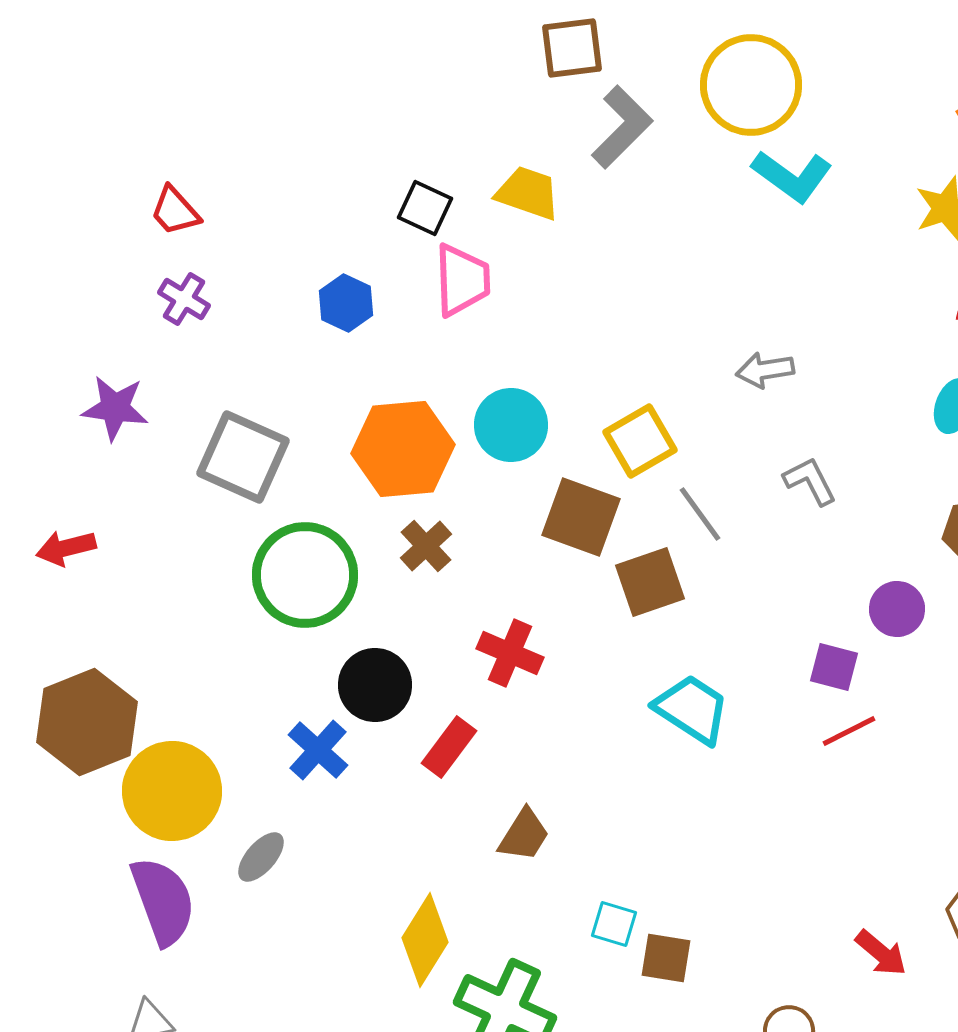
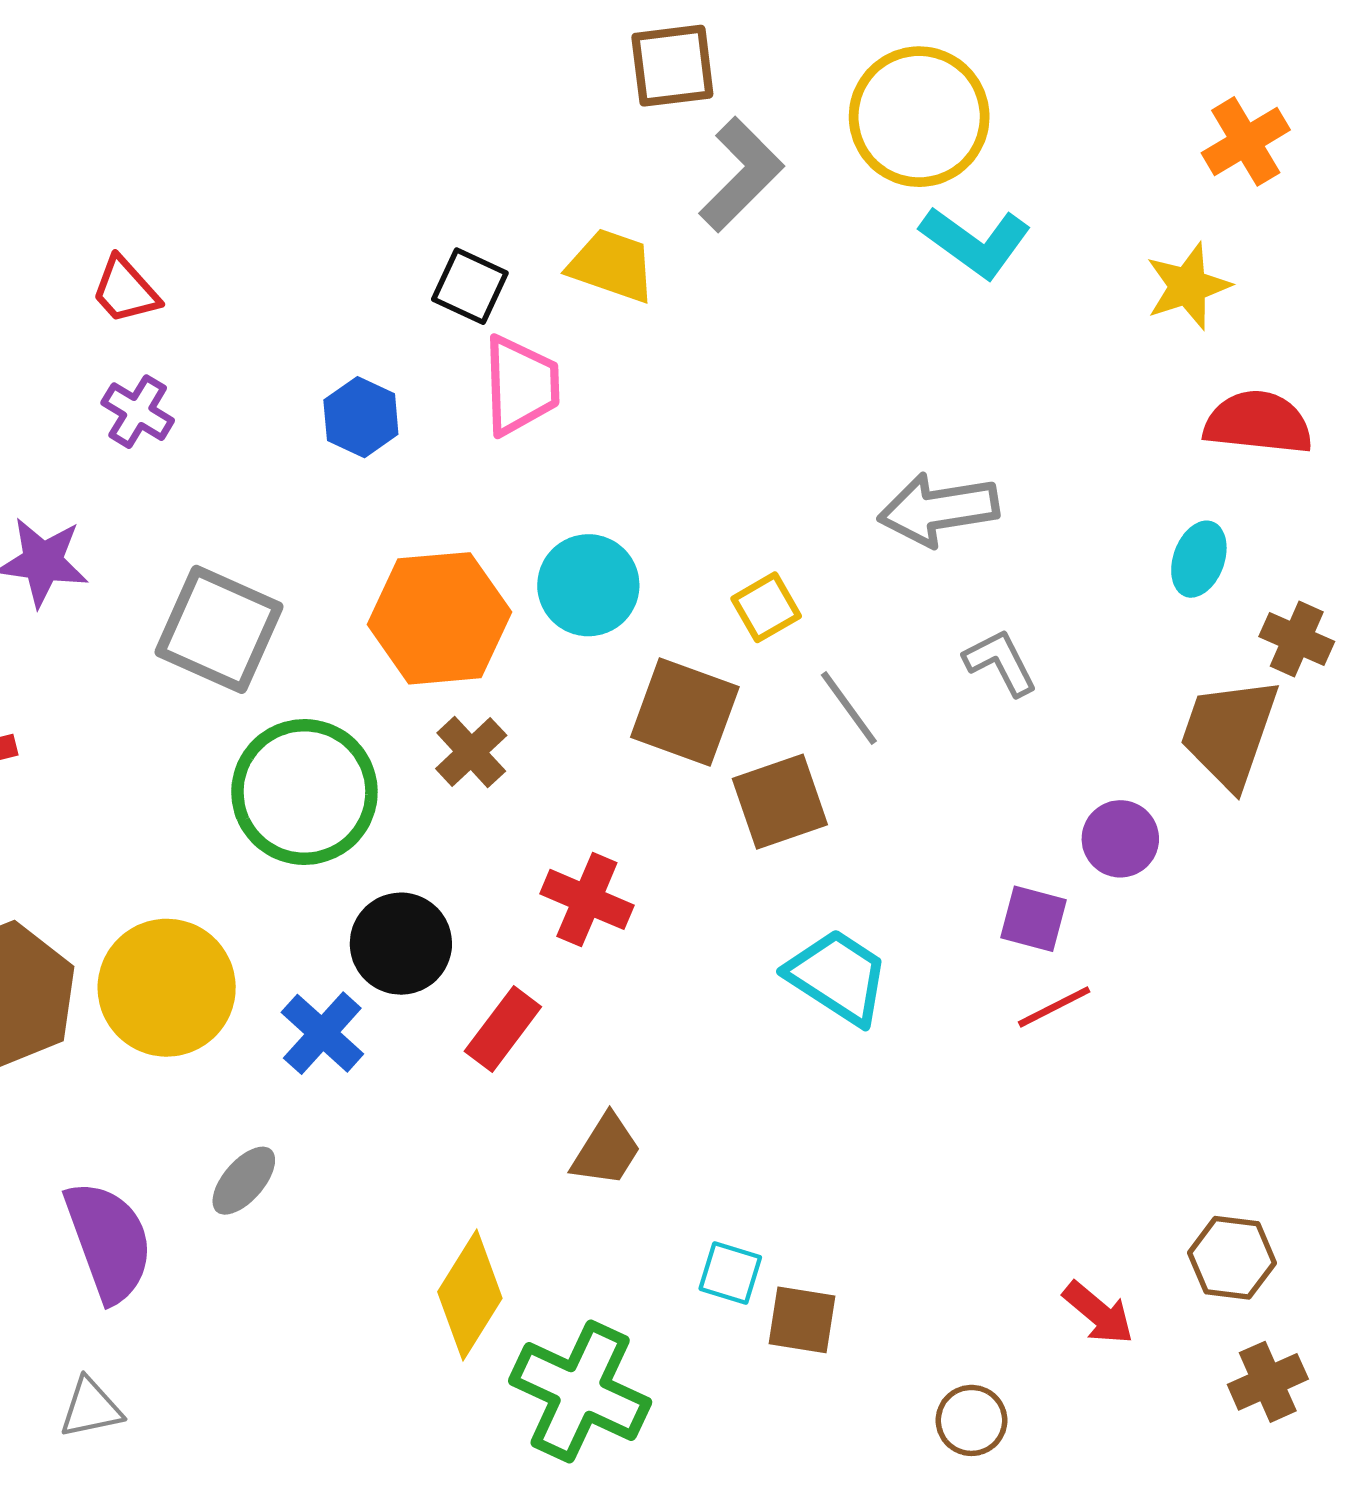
gray arrow: (765, 370) -> (938, 509), size x1.5
yellow square: (640, 441) -> (766, 607), size x0.7
yellow circle: (172, 791) -> (167, 988), moved

